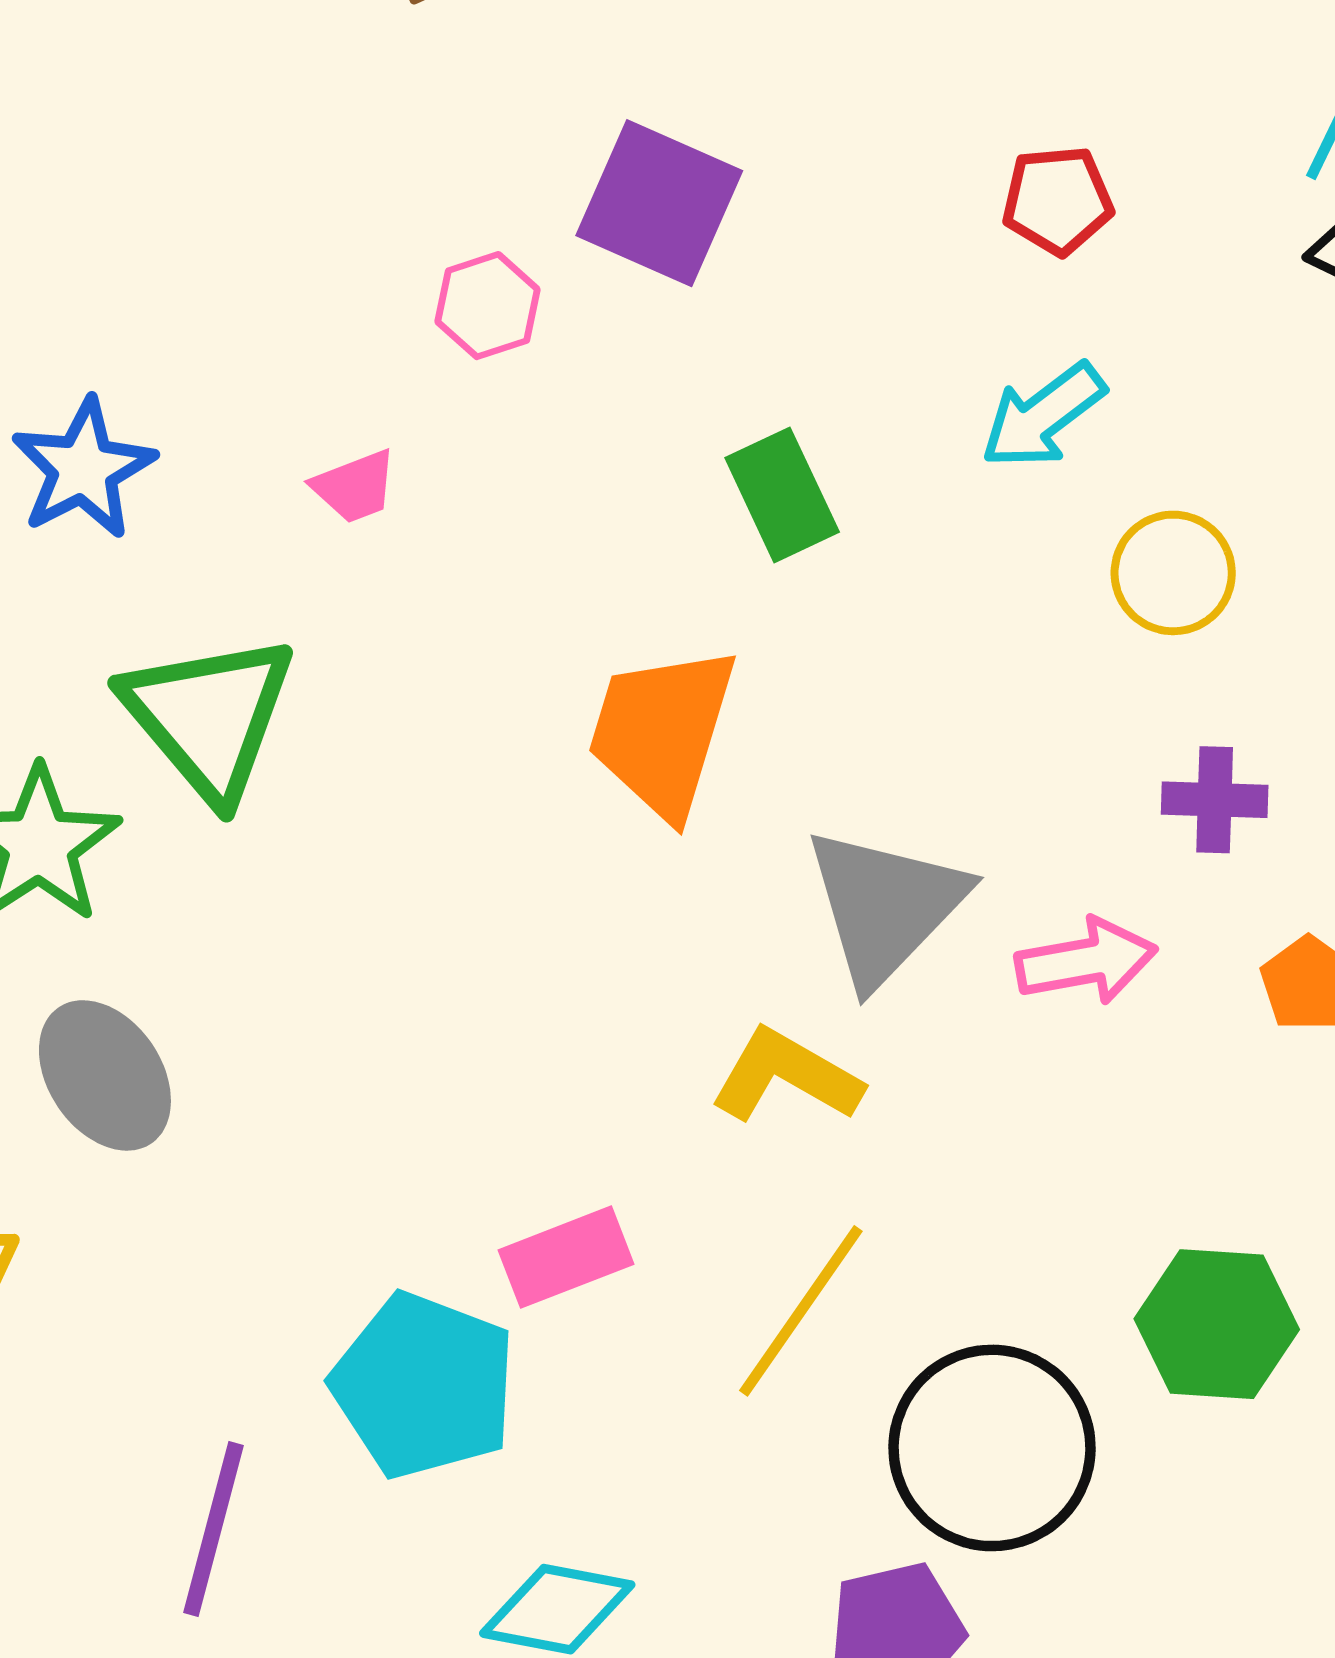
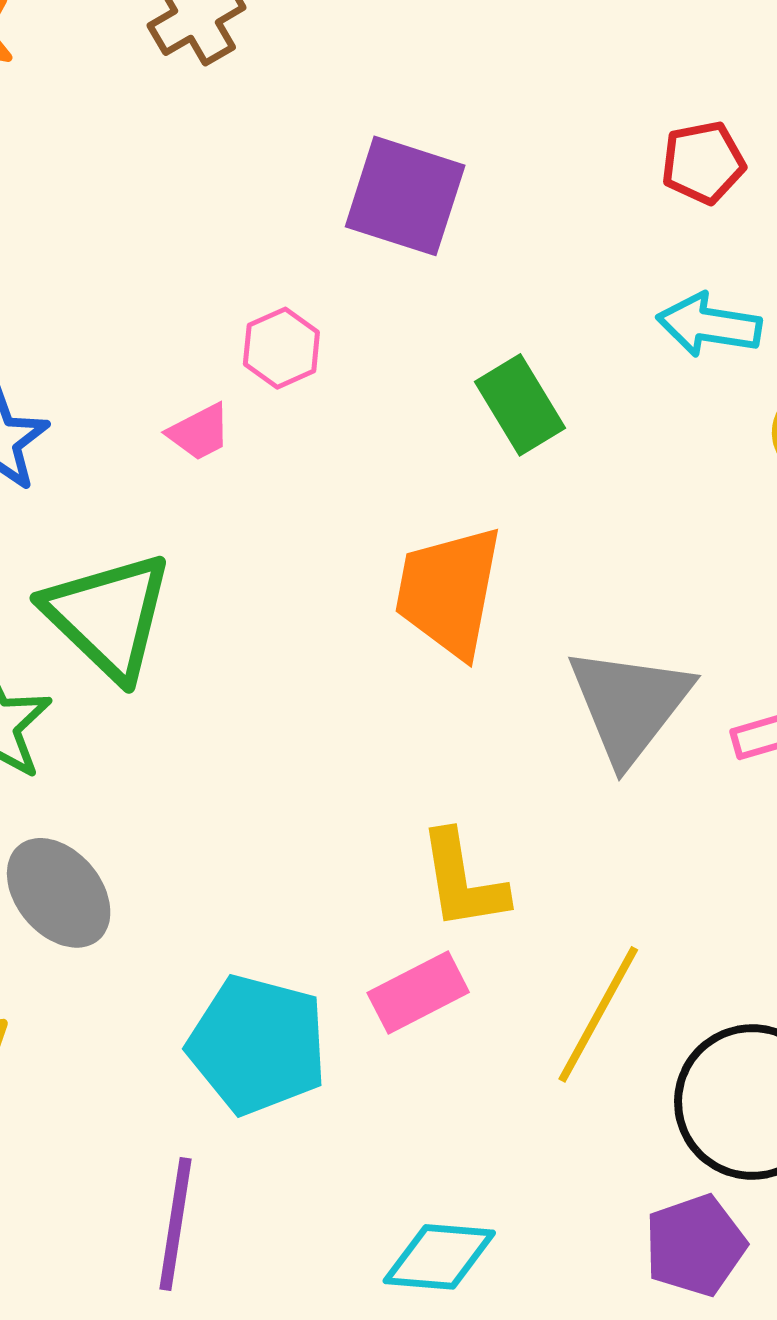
pink hexagon: (488, 306) -> (281, 348), moved
cyan arrow: (1043, 416) -> (709, 325), turned 52
yellow L-shape: (786, 1076) -> (463, 881), moved, turned -123
cyan pentagon: (424, 1386) -> (257, 1045), moved

